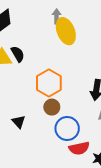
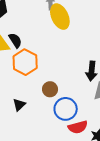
orange hexagon: (49, 83) -> (25, 62), moved
black triangle: (19, 122) -> (19, 105), turned 32

